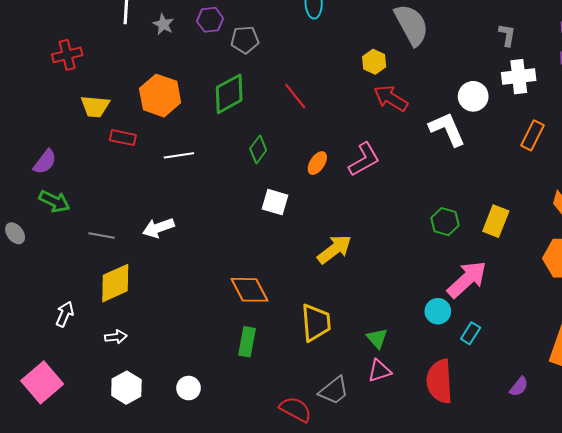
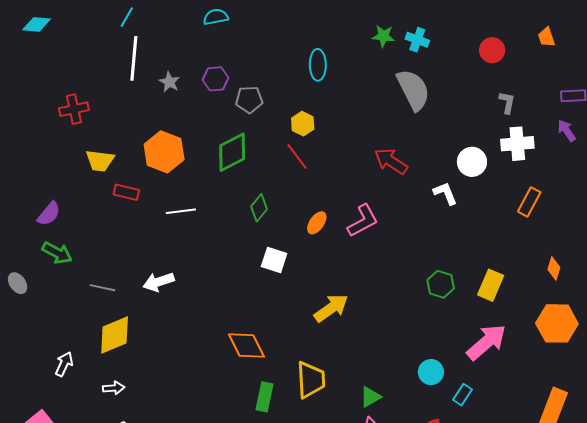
yellow hexagon: (374, 62) -> (303, 124), moved
white L-shape: (447, 129) -> (445, 193), size x0.7
pink arrow: (467, 279) -> (487, 342), moved
green triangle: (377, 338) -> (370, 397), turned 40
green rectangle: (247, 342) -> (264, 397), moved

